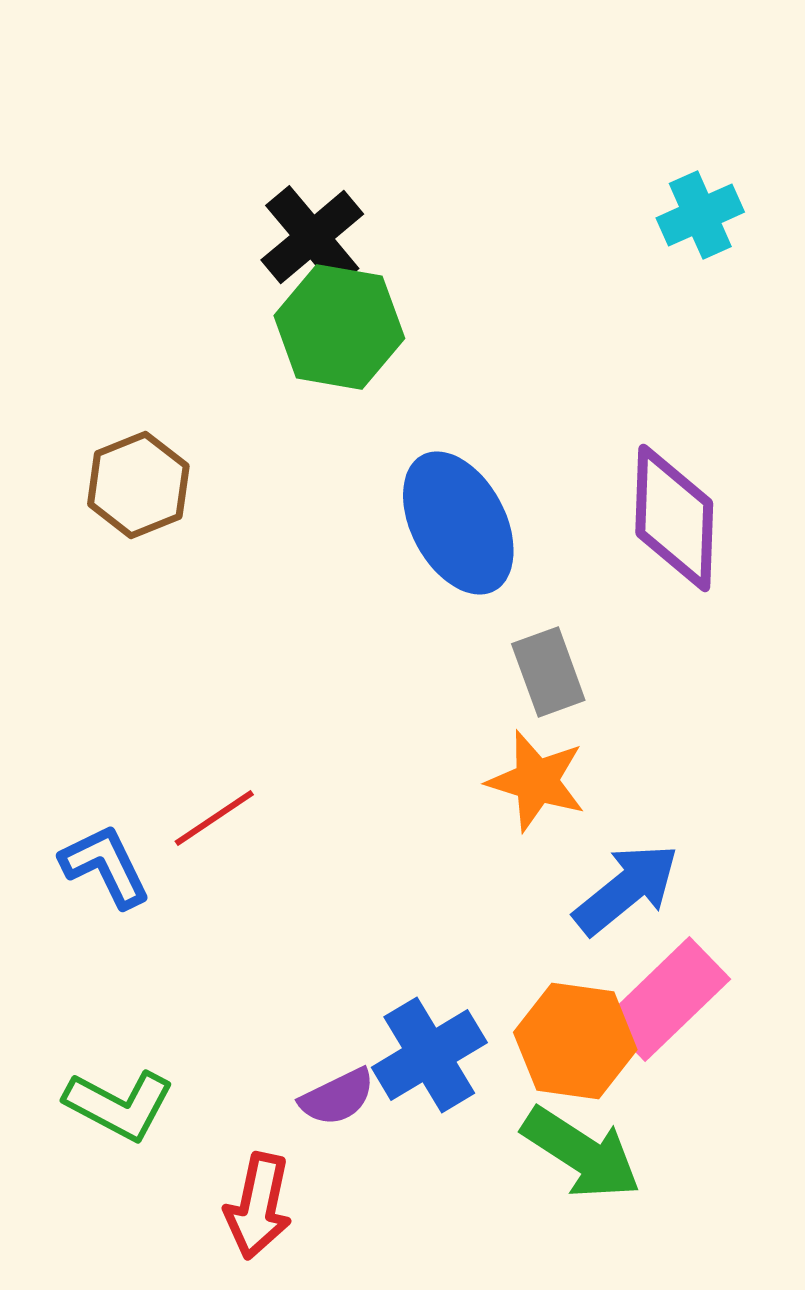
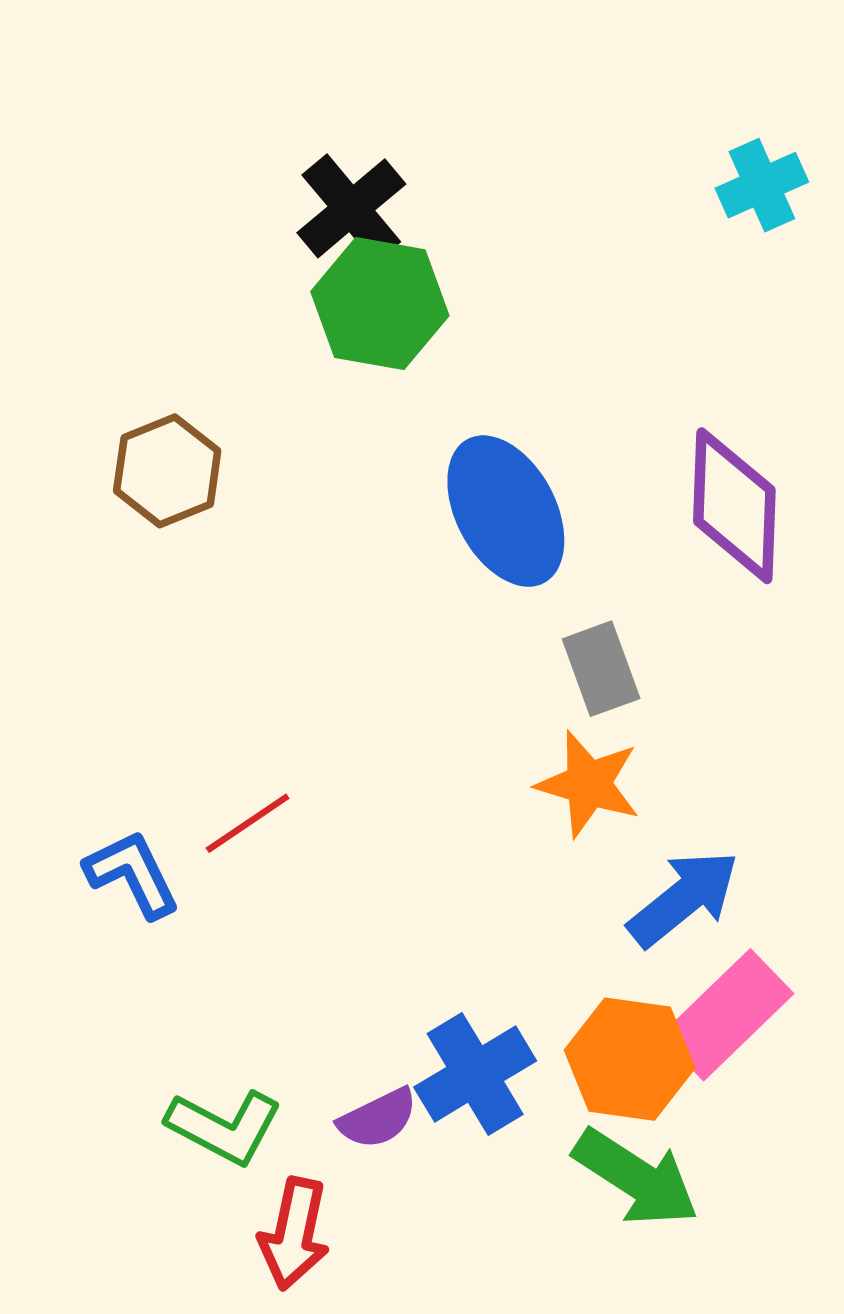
green L-shape: (119, 1105) -> (224, 1127), moved

